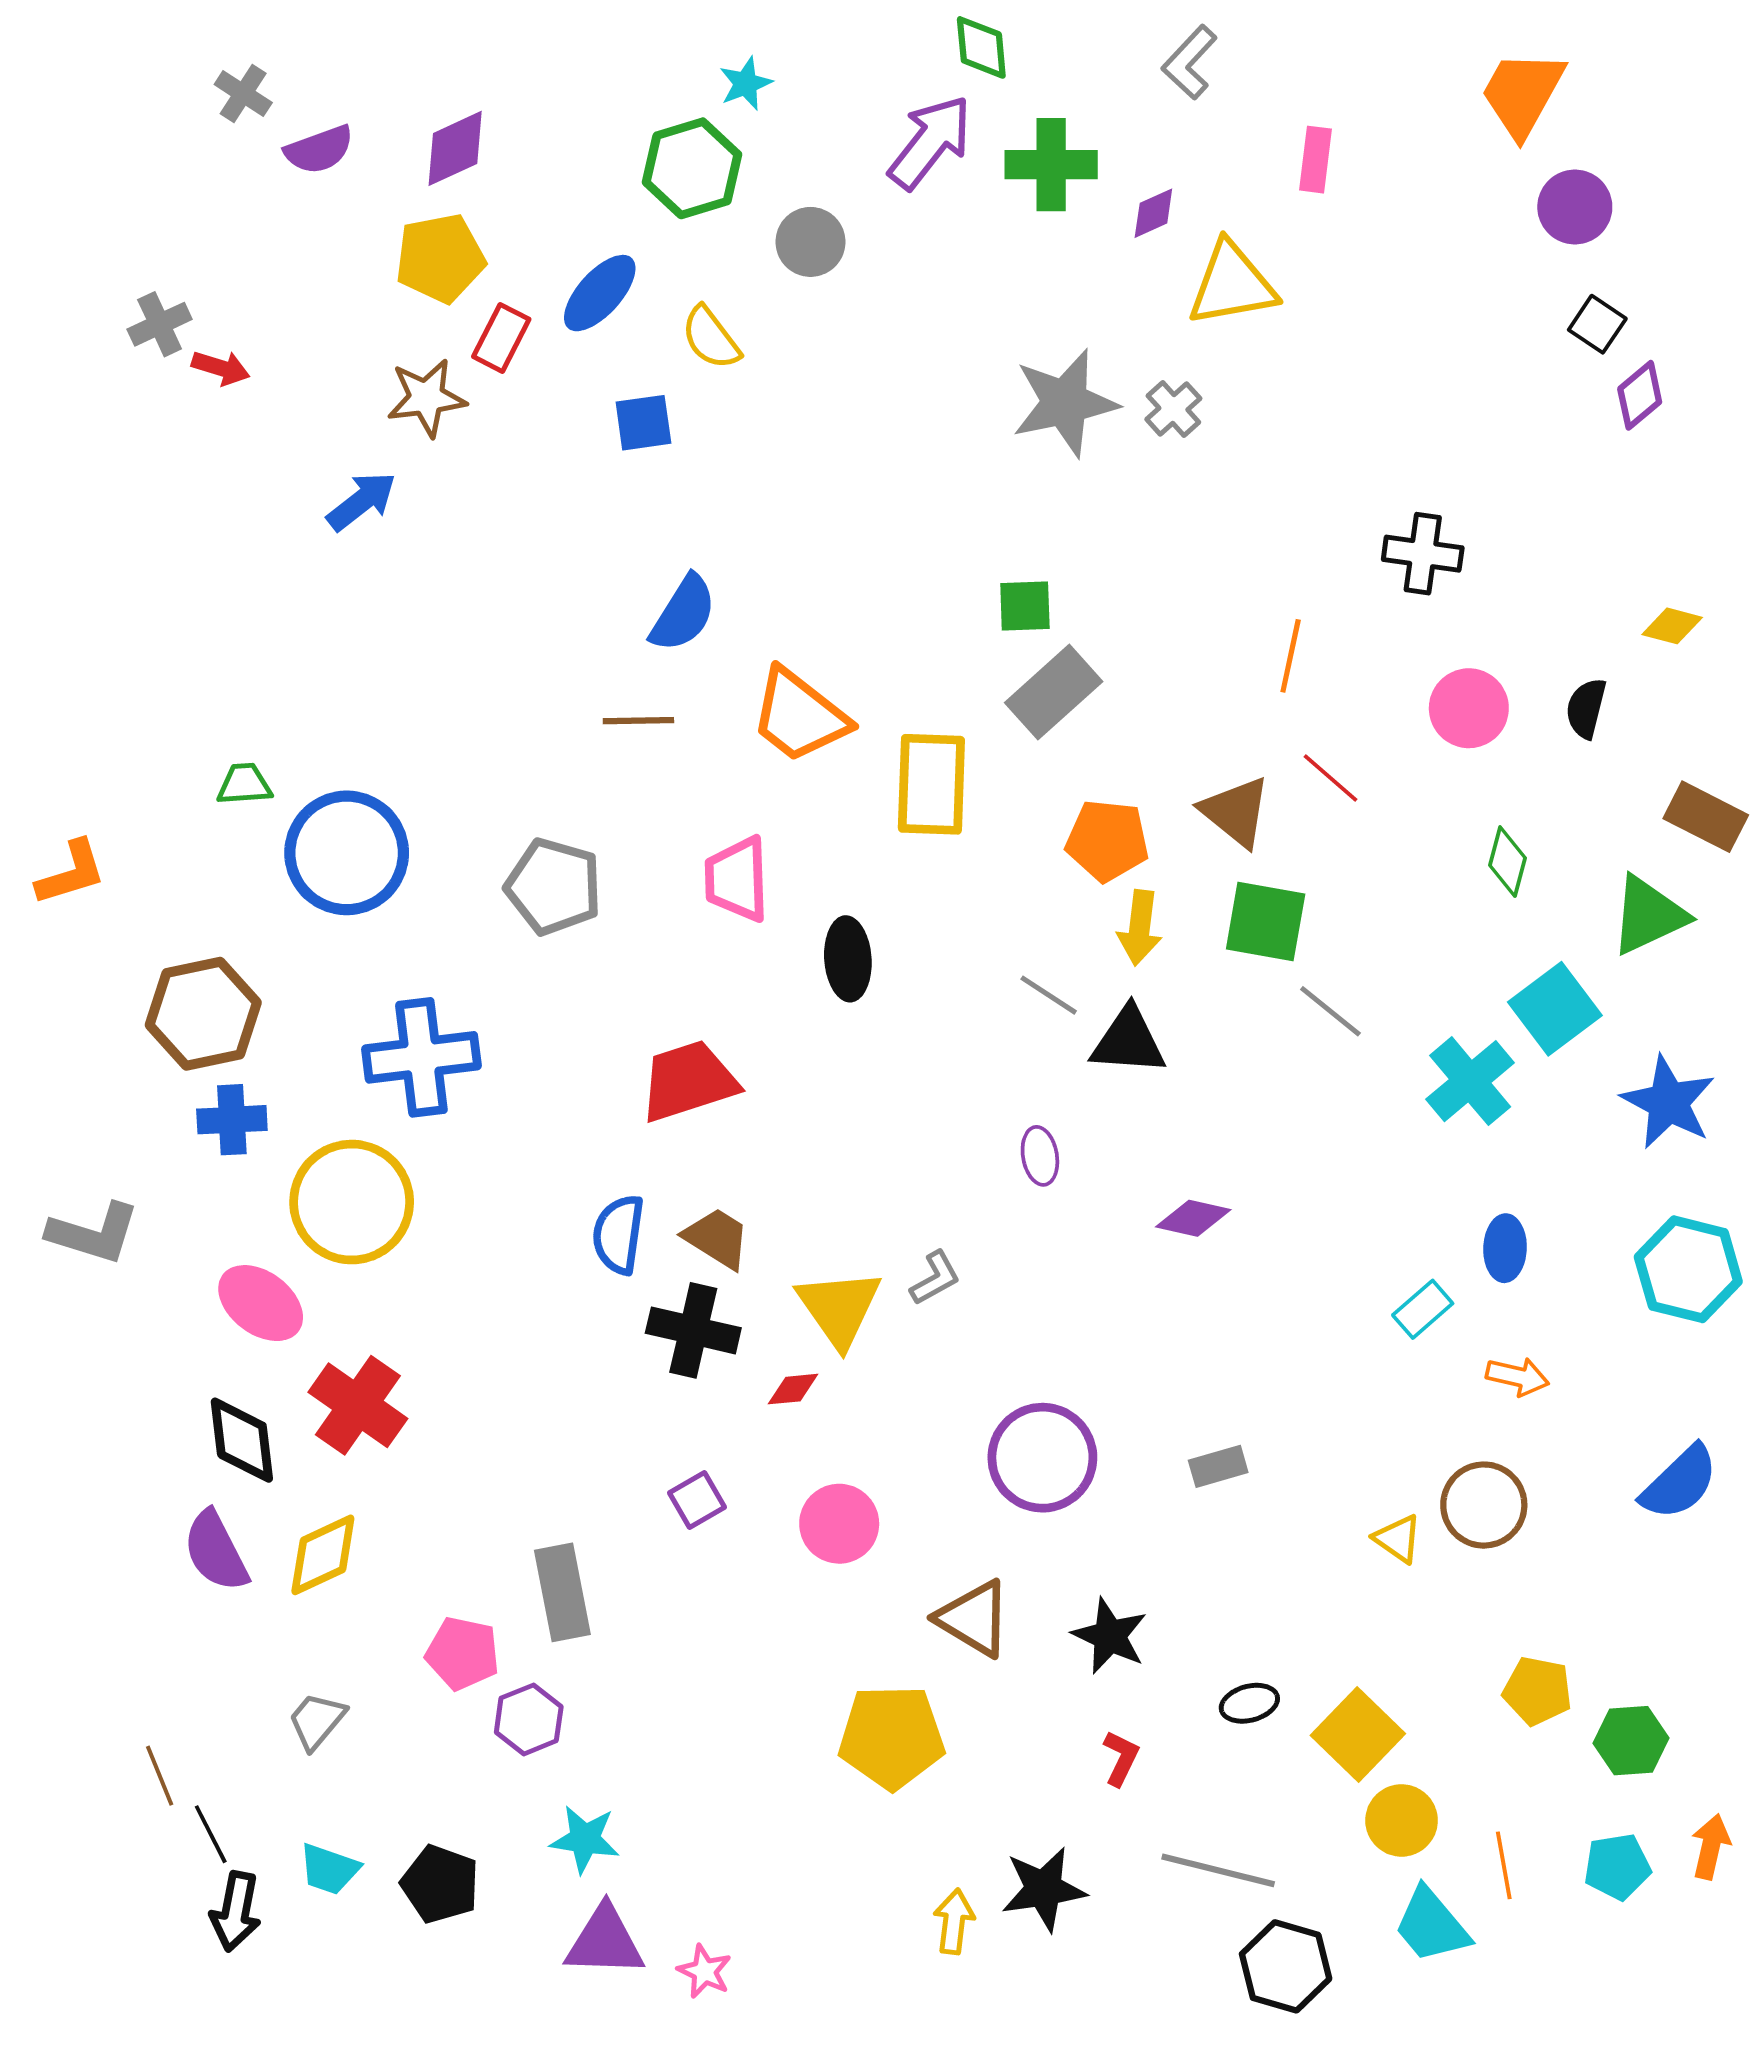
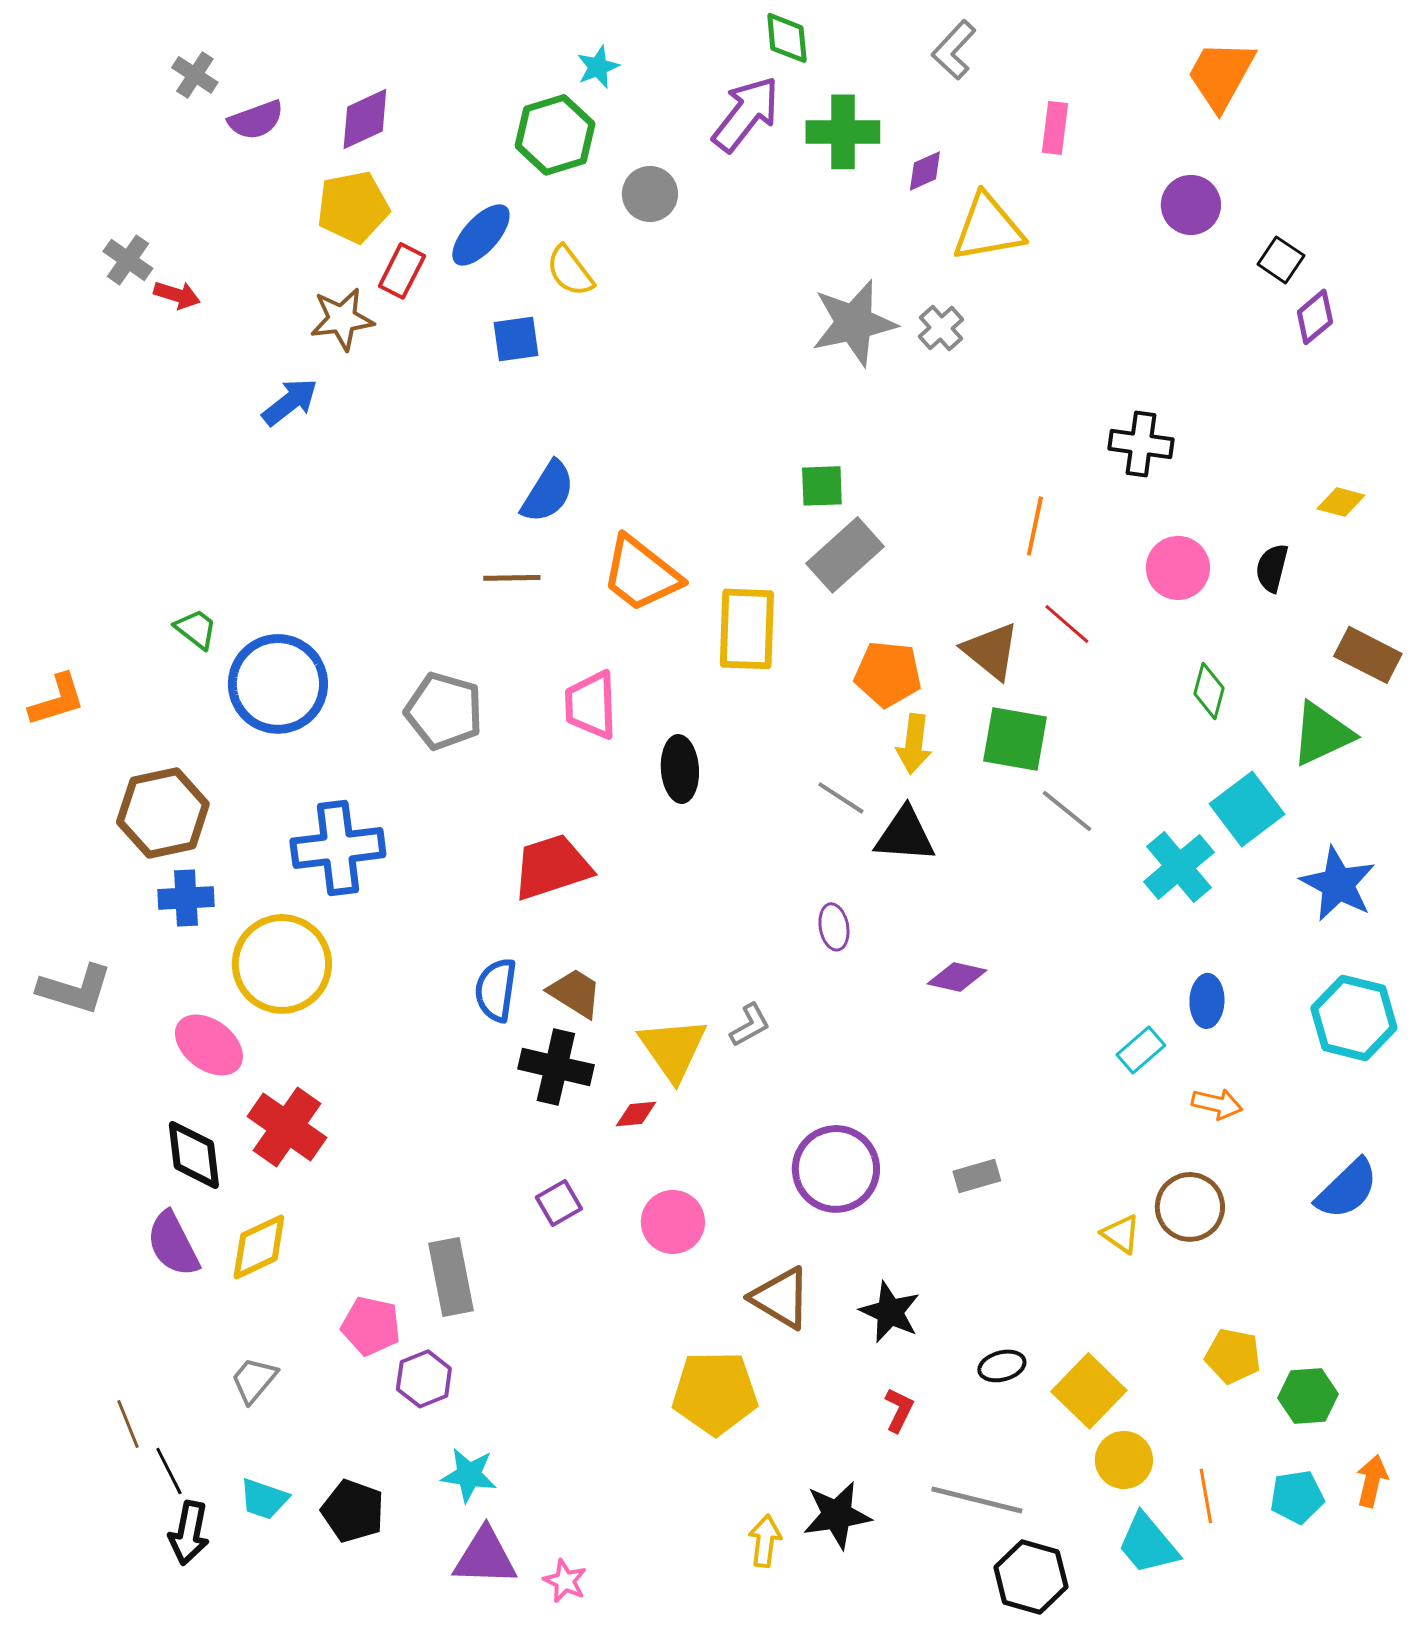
purple circle: (1575, 207) -> (1191, 205), moved
gray cross: (160, 324) -> (128, 260), turned -30
green trapezoid: (244, 784) -> (196, 629), turned 42

